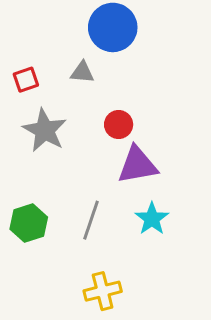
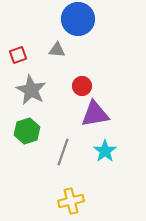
green hexagon: (29, 223) -> (27, 131), moved

